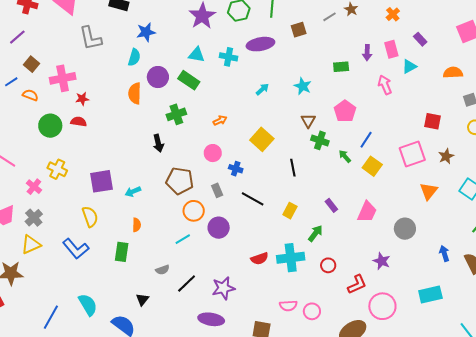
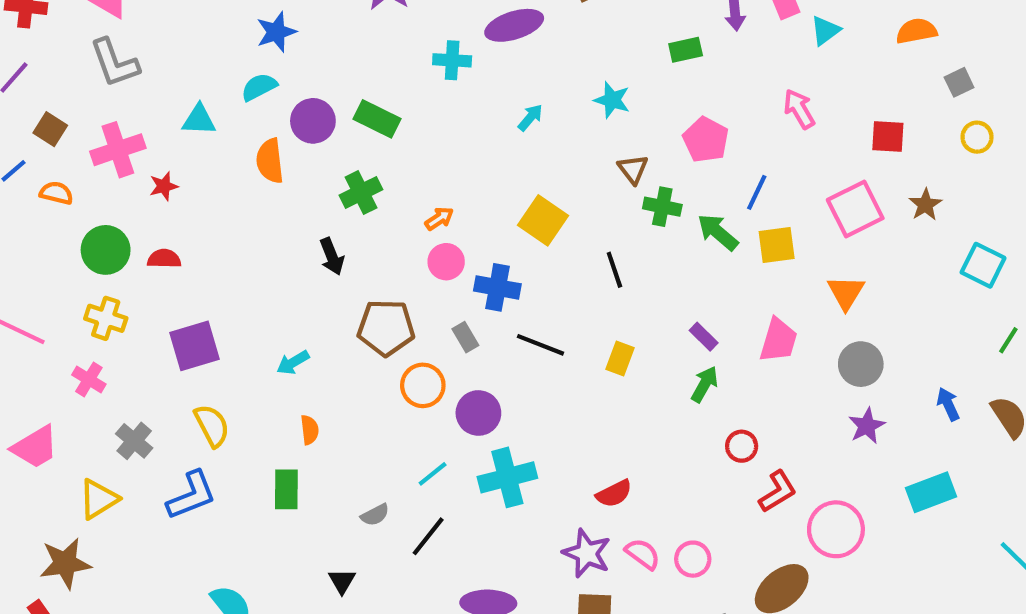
gray L-shape: (90, 38) -> (115, 63), moved
cyan triangle: (197, 55) -> (199, 120), moved
cyan semicircle: (134, 57) -> (259, 87), turned -126
pink arrow: (385, 85) -> (799, 109), moved
orange arrow: (220, 120) -> (439, 219), moved
red semicircle: (79, 122) -> (164, 259), moved
green arrow: (345, 156) -> (718, 232), size x1.5
yellow square: (372, 166) -> (777, 245), turned -36
yellow cross: (57, 169) -> (106, 318), moved
blue cross: (236, 169) -> (497, 287), size x1.5
purple square: (102, 181) -> (194, 346), moved
orange triangle: (429, 191) -> (846, 292), moved
gray cross: (34, 218) -> (134, 441), moved
green arrow: (315, 233) -> (705, 384), moved
cyan line: (183, 239) -> (433, 474), moved
blue L-shape: (76, 249) -> (191, 495), turned -64
cyan cross: (291, 258) -> (507, 477), moved
red semicircle: (260, 259) -> (614, 494), moved
purple star: (382, 261) -> (867, 426), moved, turned 30
red circle: (328, 265) -> (742, 446), moved
purple star: (223, 288) -> (587, 553), moved, turned -30
pink semicircle: (288, 306) -> (643, 554), turned -132

